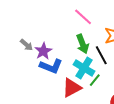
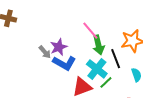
pink line: (83, 17) -> (90, 31), moved
gray arrow: (26, 45) -> (45, 52), moved

